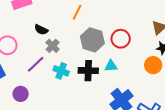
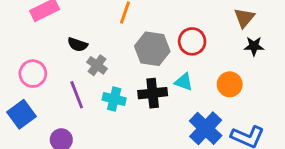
purple line: (36, 64) -> (77, 95), turned -60
orange circle: (153, 65) -> (230, 84), moved
cyan triangle: (111, 66) -> (184, 82), turned 32

